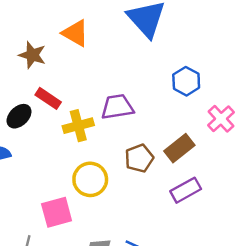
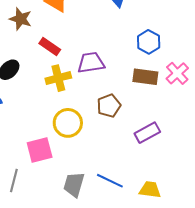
red rectangle: (48, 98) -> (50, 46), moved
brown rectangle: (179, 148) -> (145, 77), moved, turned 45

